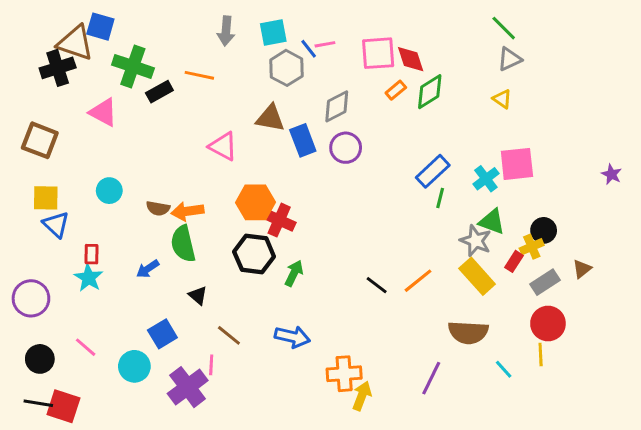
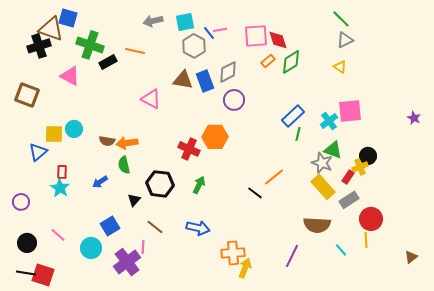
gray arrow: (226, 31) -> (153, 21), turned 72
blue rectangle: (303, 140) -> (205, 81), moved
yellow square: (46, 198) -> (54, 134), moved
orange hexagon: (256, 202) -> (215, 137), moved
blue triangle: (56, 225) -> (38, 152), turned 36
green semicircle: (183, 244) -> (124, 165), size x0.7
black hexagon: (254, 254) -> (160, 184), moved
brown triangle: (582, 269) -> (411, 257), moved
orange line: (418, 281) -> (274, 177), moved
gray rectangle: (545, 282) -> (349, 200), moved
black triangle: (198, 295) -> (134, 200), turned 32
purple circle: (31, 298) -> (21, 202), size x0.7

